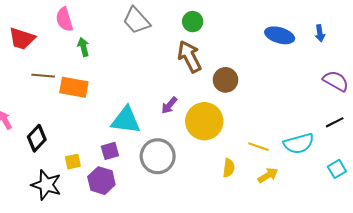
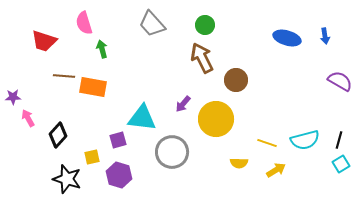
black line: (335, 122) -> (339, 140), moved, turned -48
purple square: (110, 151) -> (118, 140), moved
yellow semicircle: (229, 168) -> (239, 163), turned 84

